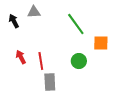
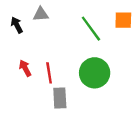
orange square: (101, 43) -> (123, 20), moved
green circle: (79, 61) -> (95, 73), size x1.6

